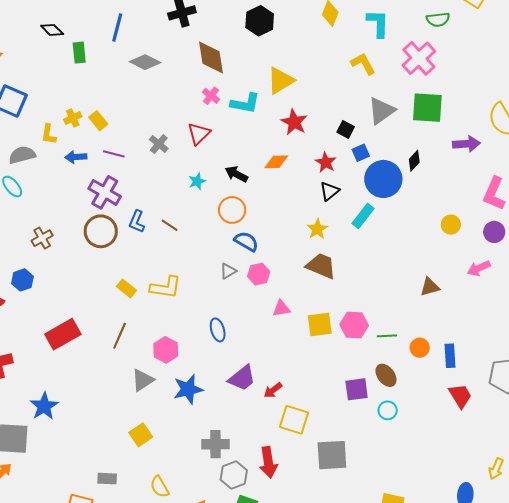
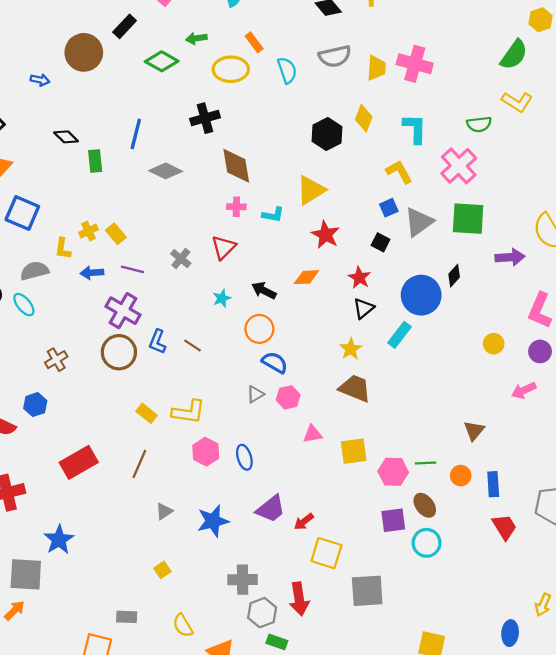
black hexagon: (260, 21) -> (327, 134), moved
pink cross: (211, 96) -> (236, 207), turned -36
cyan L-shape: (245, 103) -> (273, 215), size x0.7
blue square: (361, 153) -> (389, 208), moved
brown triangle: (430, 287) -> (474, 431), moved, turned -35
pink hexagon: (354, 325) -> (393, 472), moved
pink hexagon: (166, 350) -> (206, 452), moved
gray triangle: (143, 380) -> (164, 511), size x0.7
cyan circle: (388, 410) -> (427, 543), size x1.4
yellow square: (141, 435) -> (162, 570), size x0.7

